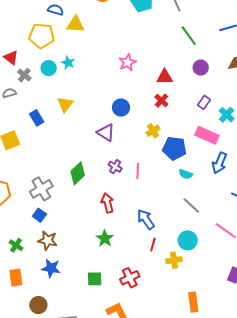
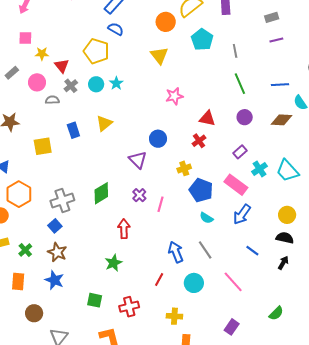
yellow triangle: (76, 24) -> (159, 55), moved, turned 36
blue arrow: (146, 219) -> (176, 252), moved
yellow cross: (174, 260) -> (174, 316), moved

